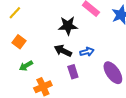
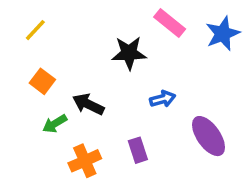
black arrow: (63, 51) -> (88, 104), moved
purple rectangle: (73, 72) -> (138, 150), moved

